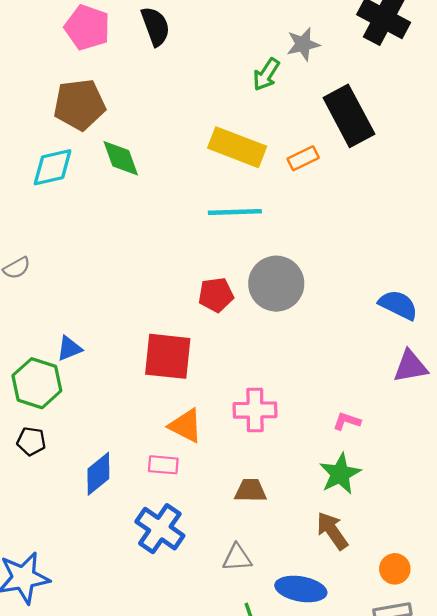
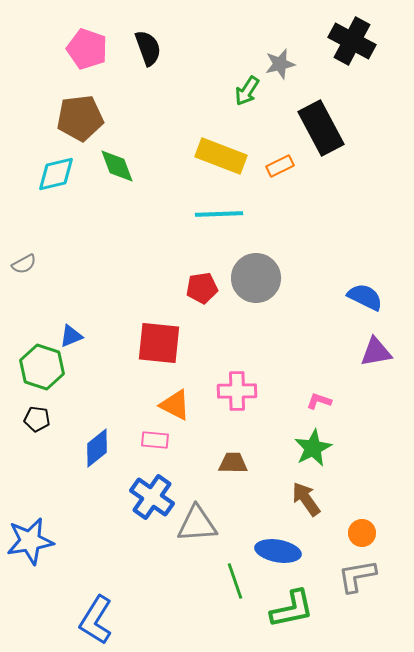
gray triangle: (237, 558) -> (197, 524), moved, size x1.5

